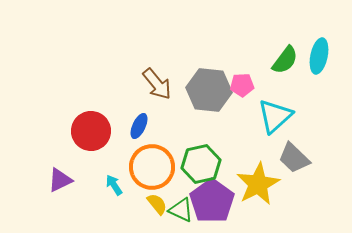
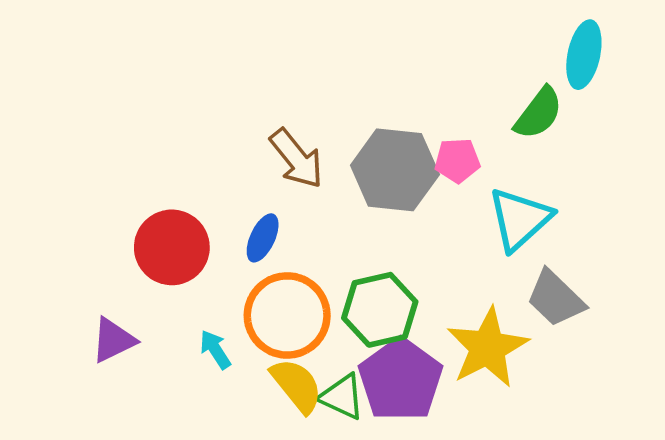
cyan ellipse: (319, 56) -> (584, 55), moved
yellow semicircle: (157, 204) -> (297, 385), size x1.4

